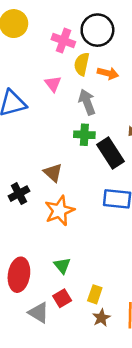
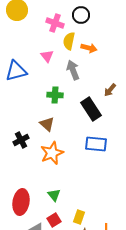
black circle: (97, 30) -> (81, 15), size x0.7
green cross: (84, 135) -> (55, 95), moved

